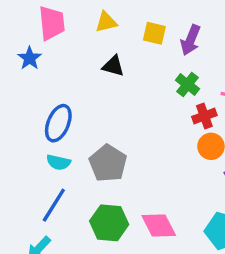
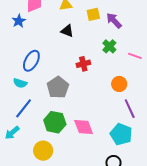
yellow square: (154, 33) -> (93, 14), turned -32
purple arrow: (190, 40) -> (114, 21), turned 108
red cross: (204, 116) -> (83, 64), moved
cyan semicircle: (59, 162) -> (20, 83), moved

